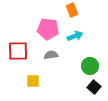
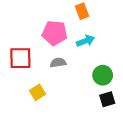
yellow square: (33, 81) -> (37, 92), turned -32
black square: (94, 87) -> (107, 99), turned 32

